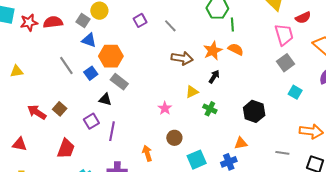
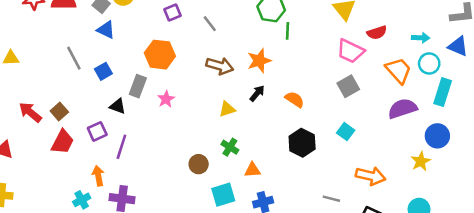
pink trapezoid: (284, 35) -> (351, 51), turned 125
orange semicircle: (236, 49) -> (295, 99), moved
orange hexagon: (111, 56) -> (160, 55), moved
gray rectangle: (119, 82) -> (138, 86), turned 66
cyan square: (295, 92) -> (346, 132), moved
pink star: (165, 108) -> (166, 99), moved
green cross: (210, 109) -> (230, 147), moved
orange triangle: (241, 143) -> (252, 170), moved
red trapezoid: (66, 149) -> (62, 142), moved
orange arrow: (147, 153) -> (98, 176), moved

